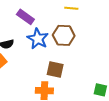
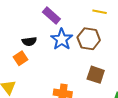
brown square: (55, 69) -> (96, 75), moved

